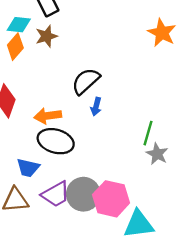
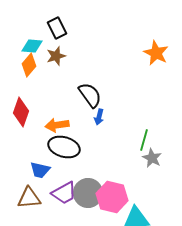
black semicircle: (86, 81) -> (90, 95), turned 96

